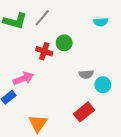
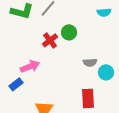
red cross: (44, 51) -> (50, 40), turned 35
red rectangle: (84, 112) -> (88, 98), turned -54

